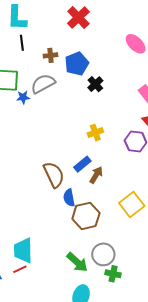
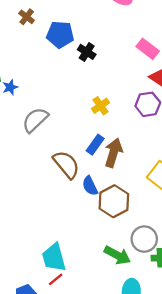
brown cross: (51, 55) -> (27, 17), moved, turned -32
blue pentagon: (77, 64) -> (60, 35), turned -30
gray semicircle: (43, 84) -> (35, 120), moved
brown arrow: (96, 175) -> (113, 153), size x1.4

